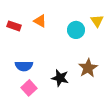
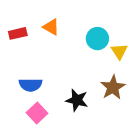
yellow triangle: (97, 21) -> (119, 51), moved
red rectangle: (14, 26) -> (18, 33), turned -32

